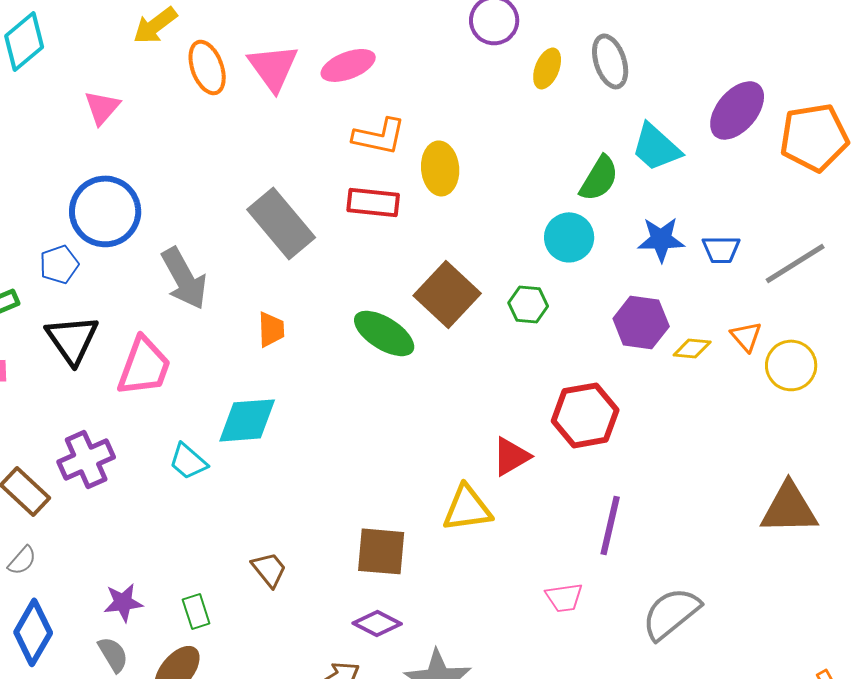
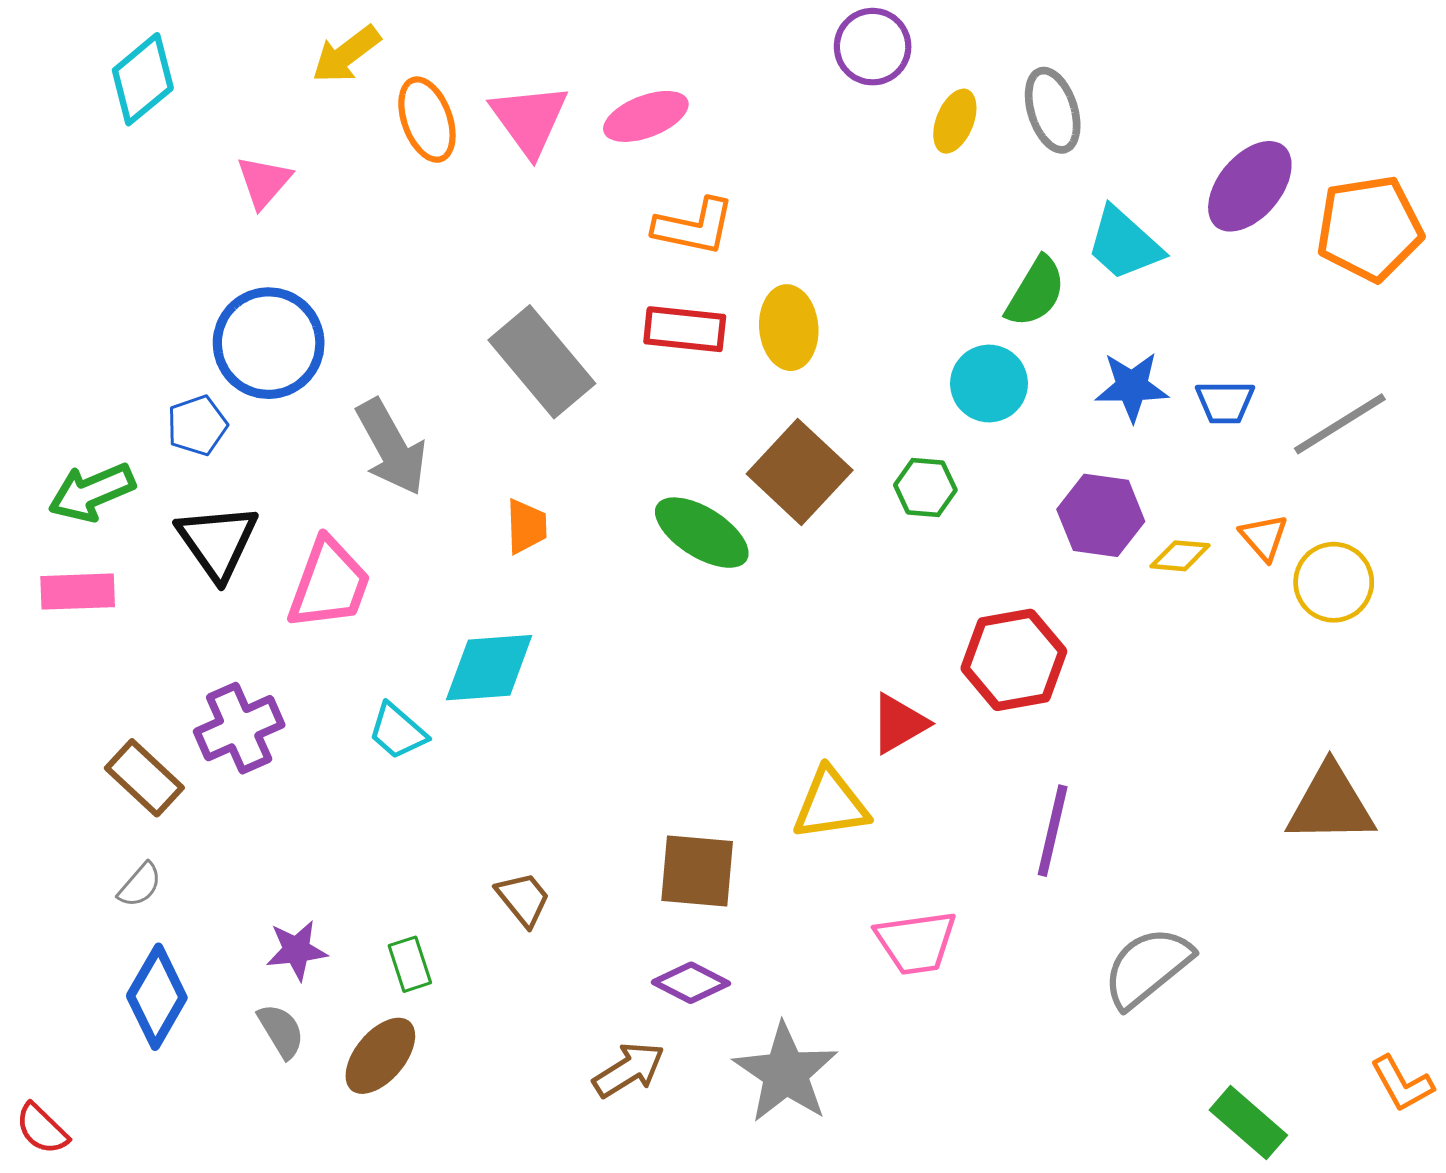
yellow ellipse: (440, 168) -> (789, 328), moved
pink trapezoid: (564, 597) -> (916, 942), moved, size x1.4

